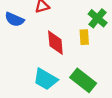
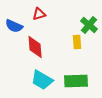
red diamond: (55, 43) -> (35, 47), moved
green rectangle: (83, 80) -> (76, 81), turned -40

